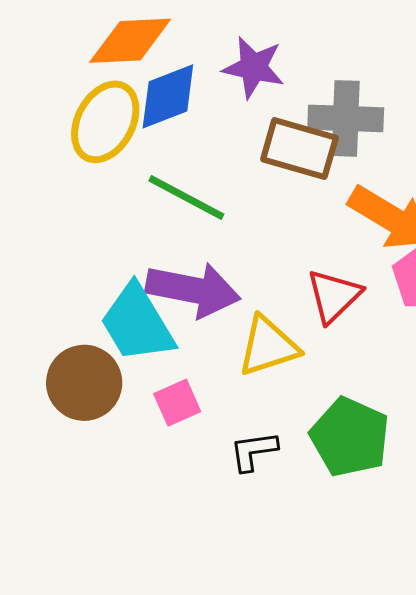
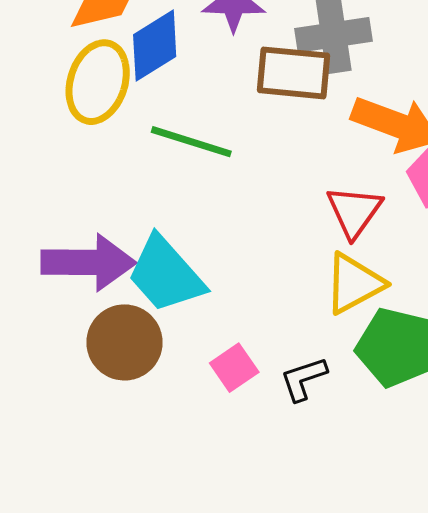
purple arrow: (193, 290) -> (88, 262), moved
yellow triangle: (268, 346) -> (354, 283), moved
pink square: (177, 403) -> (234, 368), moved

